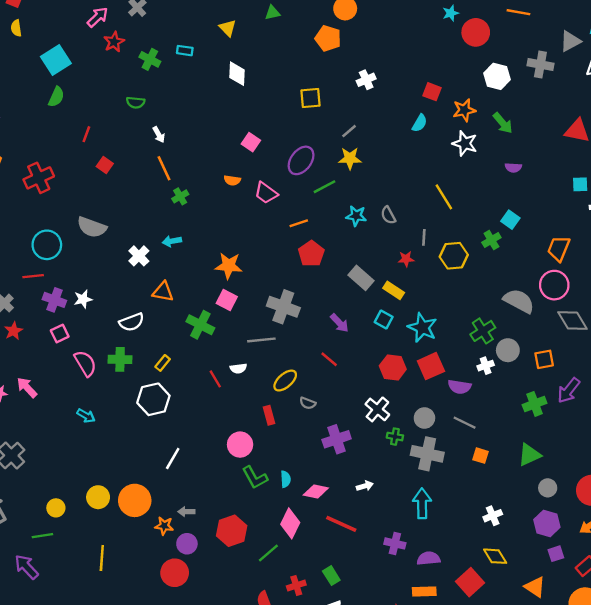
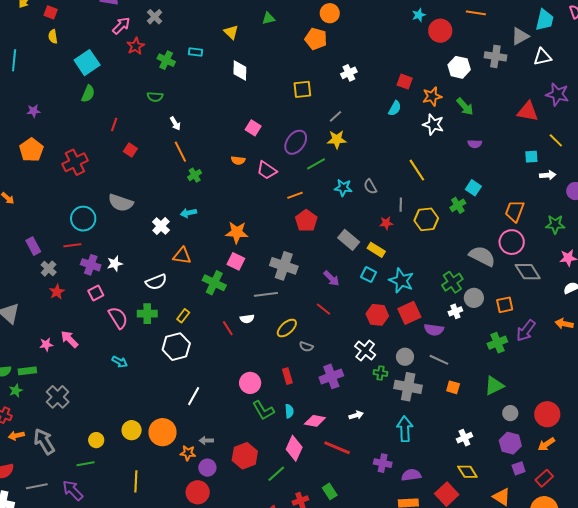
red rectangle: (269, 415) -> (287, 376), moved

